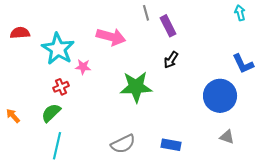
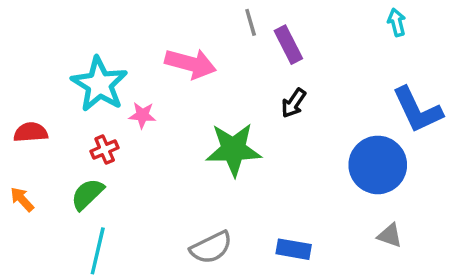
cyan arrow: (240, 13) -> (397, 22), moved
red semicircle: (20, 33) -> (31, 132), moved
blue L-shape: (243, 64) -> (417, 110), size x1.4

